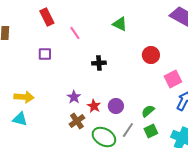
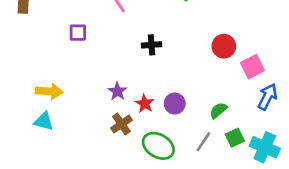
red circle: (151, 55) -> (224, 46), moved
gray line: (128, 130) -> (203, 142), moved
green square: (151, 131) -> (235, 138), moved

